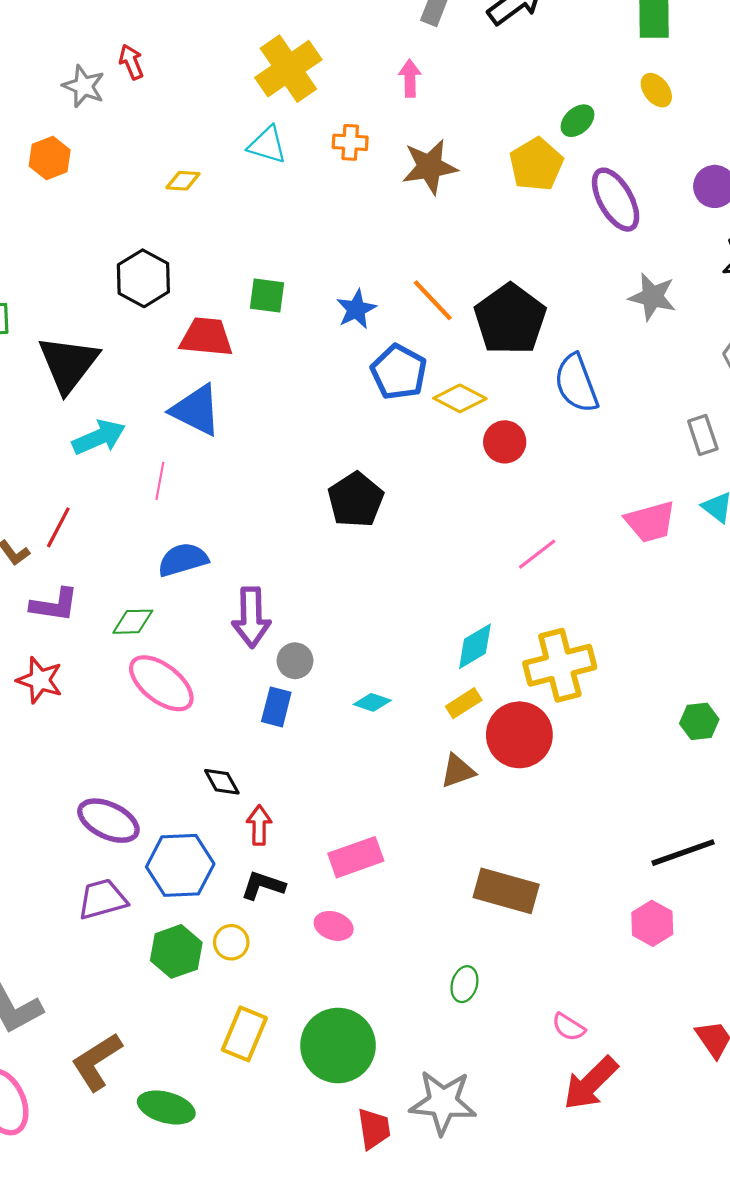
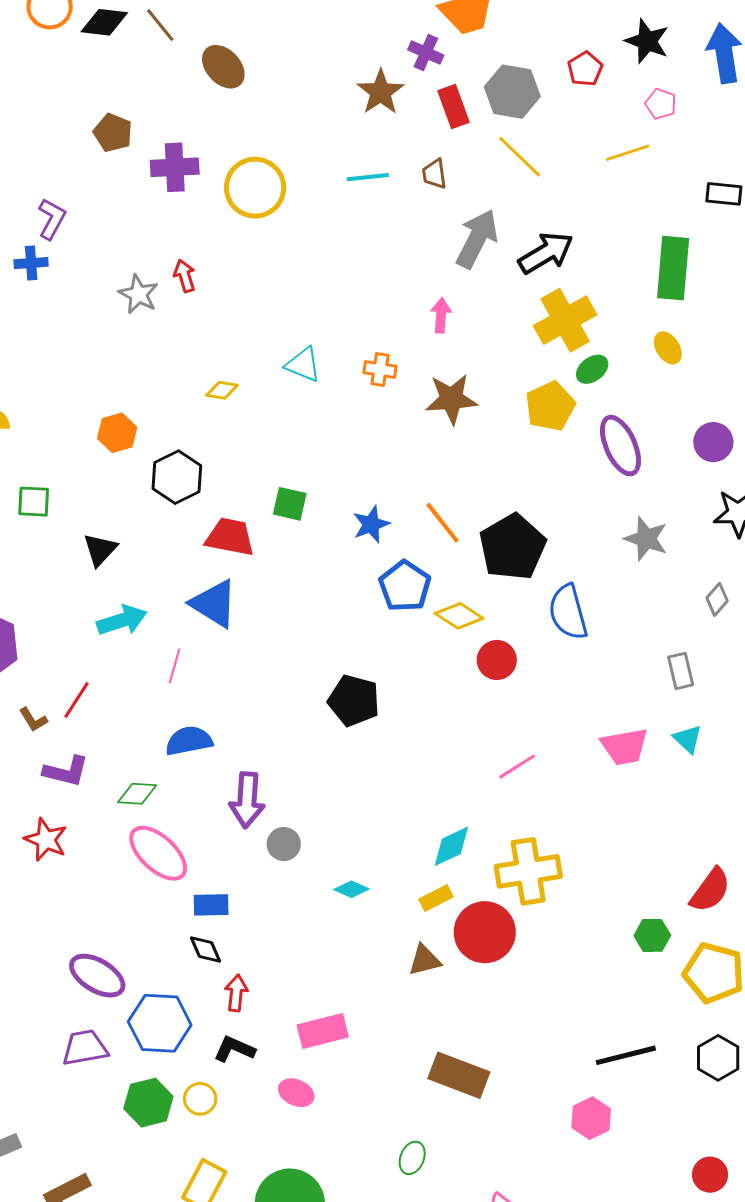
yellow cross: (288, 69) -> (565, 320), moved
orange hexagon: (50, 158) -> (117, 433), moved
black triangle: (68, 364) -> (100, 550), size x0.6
black pentagon: (356, 500) -> (354, 701), turned -30
blue rectangle: (276, 707) -> (211, 905), moved, turned 69

